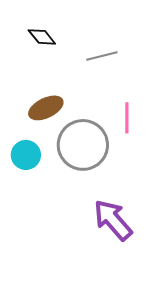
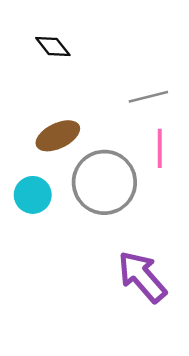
gray line: (102, 56) -> (148, 97), moved

